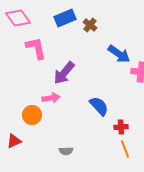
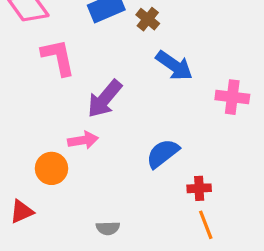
blue arrow: (119, 54) -> (174, 66), moved
blue semicircle: (99, 106) -> (163, 153), turned -85

